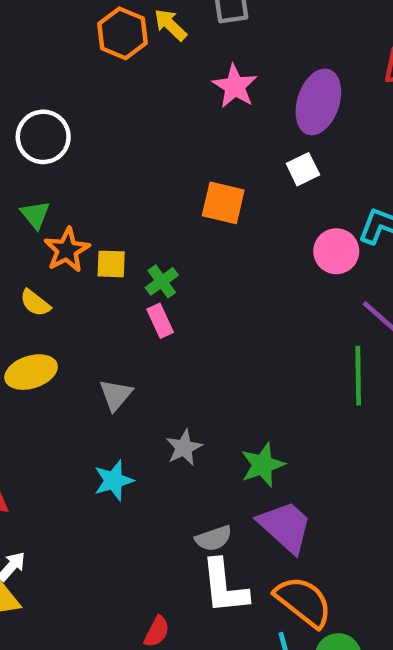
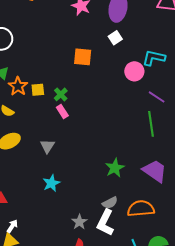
gray star: (184, 448) -> (79, 222), moved
purple trapezoid: (285, 527) -> (155, 171), moved
gray semicircle: (214, 538) -> (110, 203), moved
white L-shape: (224, 587) -> (105, 223), turned 40
orange semicircle: (303, 602) -> (141, 209), moved, turned -36

